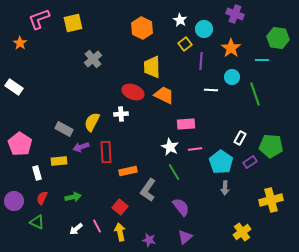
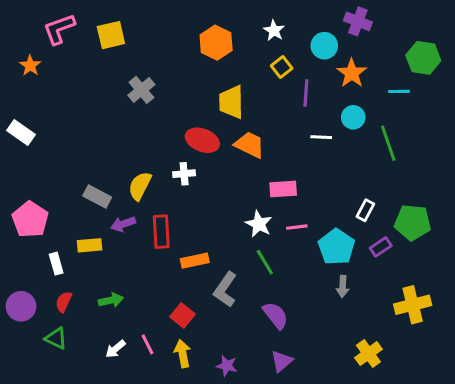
cyan circle: (204, 29) -> (324, 46), moved

